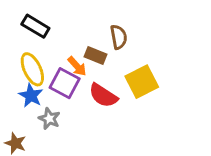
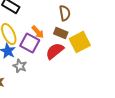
brown rectangle: (96, 55) -> (61, 33), moved
red semicircle: (103, 95) -> (55, 51), turned 108

